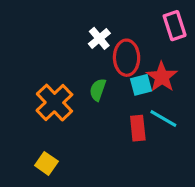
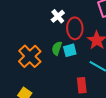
cyan square: (141, 85) -> (70, 50), moved
red rectangle: (138, 128) -> (82, 85), moved

